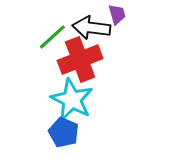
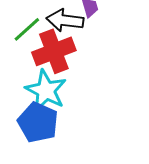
blue pentagon: (64, 132) -> (38, 122), size x1.4

